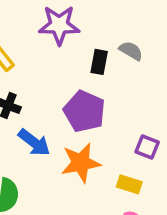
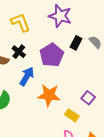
purple pentagon: (84, 111) -> (52, 55), moved
blue arrow: (34, 143) -> (27, 76), turned -114

